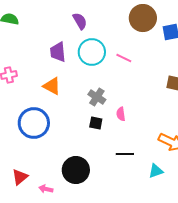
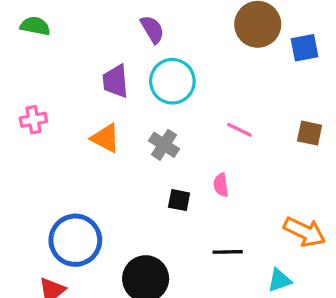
pink line: (124, 58) -> (239, 130), moved
gray cross: (97, 97) -> (164, 145), moved
blue circle: (34, 123) -> (75, 240), moved

